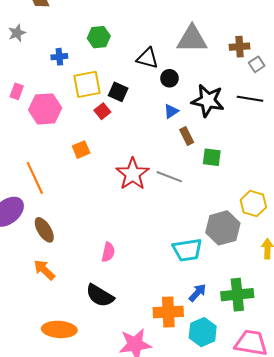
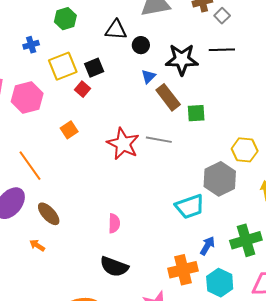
black square: (118, 92) -> (94, 68), turned -36
brown rectangle: (187, 136) -> (168, 97), size x1.5
orange arrow: (44, 270) -> (37, 245), moved, size x0.7

